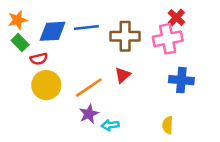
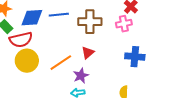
pink cross: (168, 39) -> (124, 24), size x0.7
red semicircle: (39, 59) -> (21, 40), size x1.6
purple star: (89, 114) -> (81, 76), moved

